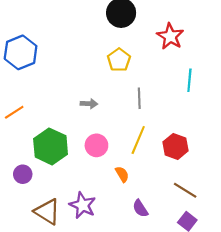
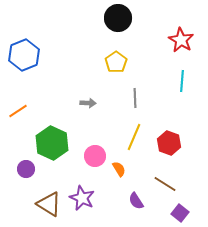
red star: (170, 36) -> (181, 40), moved
pink circle: (96, 145) -> (95, 156), moved
brown line: (185, 190) -> (165, 184), moved

